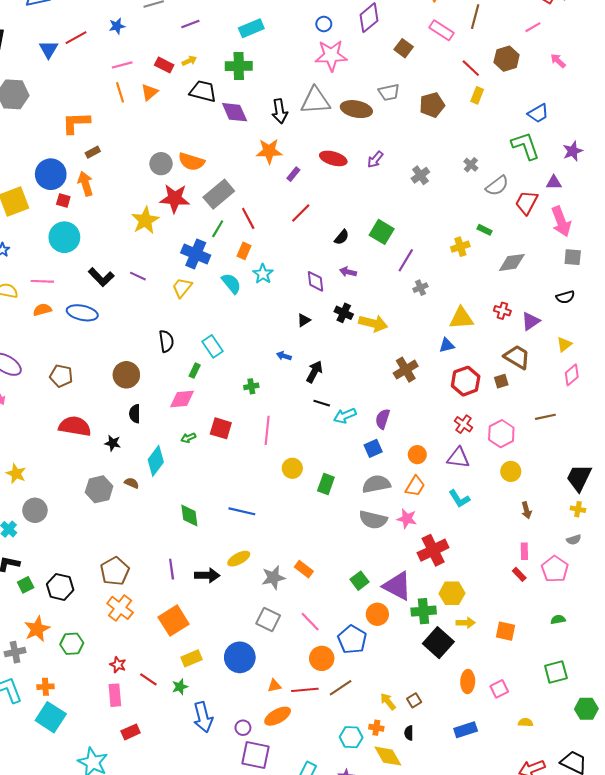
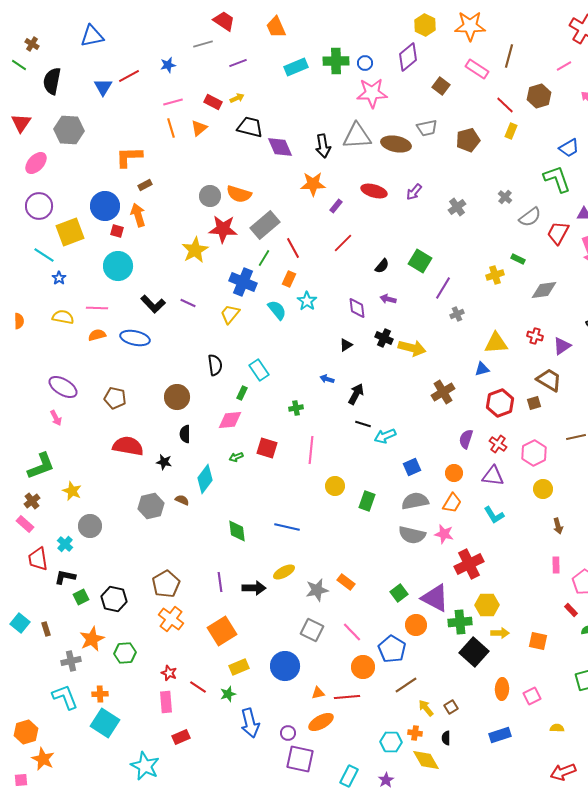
green cross: (239, 66) -> (336, 61), moved
purple semicircle: (383, 419) -> (466, 439), moved
red rectangle: (519, 574) -> (571, 610), moved
brown line: (341, 688) -> (406, 685), moved

